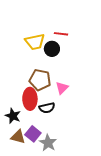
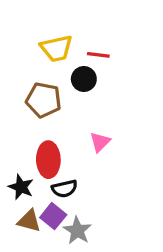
yellow trapezoid: (35, 42) -> (56, 48), moved
brown pentagon: (40, 80) -> (44, 100), moved
black semicircle: (47, 108) -> (64, 189), moved

